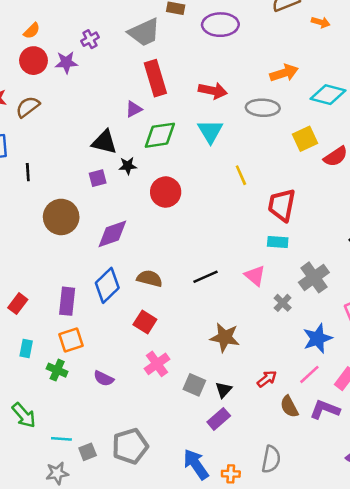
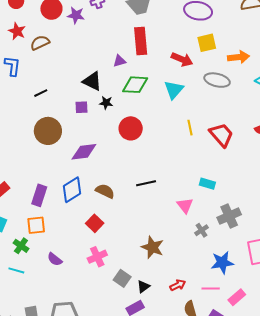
yellow square: (305, 139) -> (207, 43), moved
black line: (28, 172) -> (41, 93), moved, turned 56
red trapezoid: (282, 205) -> (221, 135), moved, turned 116
black line: (206, 277) -> (146, 183), moved
pink line: (309, 374) -> (211, 289), turned 30
cyan line: (61, 439) -> (16, 270), moved

